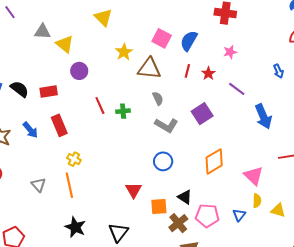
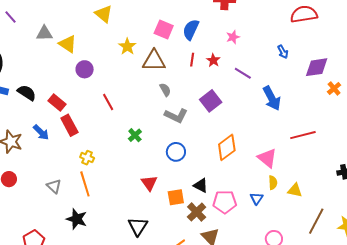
red rectangle: (49, 92) -> (57, 102), moved, turned 54
green cross: (123, 111) -> (135, 135), moved, turned -32
black star: (75, 227) -> (77, 219), moved

